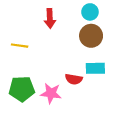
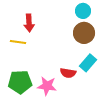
red arrow: (50, 18) -> (29, 23), moved
cyan rectangle: (95, 68) -> (88, 63), turned -48

